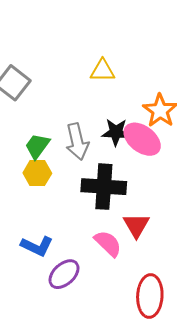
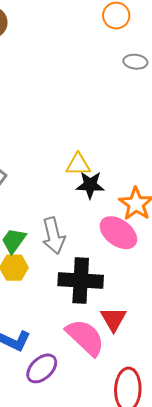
black star: (116, 132) -> (90, 185), moved
pink semicircle: (108, 243) -> (85, 337), size x1.4

